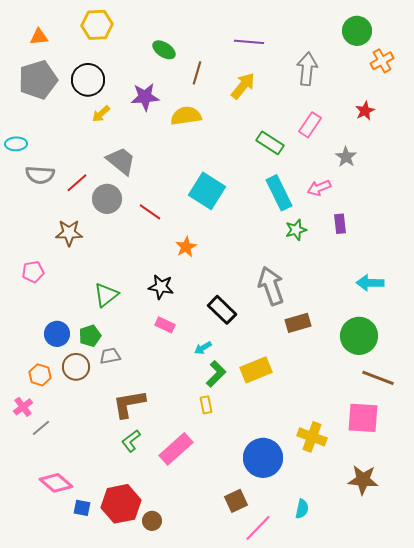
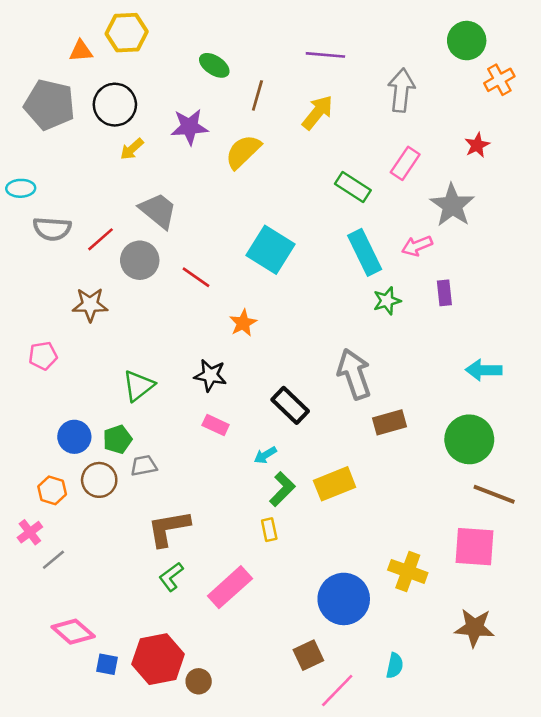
orange triangle: (39, 37) -> (81, 51), moved
gray pentagon: (38, 80) -> (49, 105), turned 30
yellow semicircle: (186, 116) -> (243, 152), turned -36
gray star: (346, 157) -> (452, 205), size x1.6

